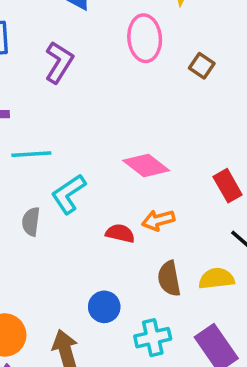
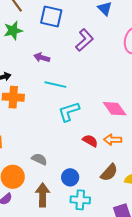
gray semicircle: (31, 222) -> (39, 159), moved, turned 91
brown semicircle: (169, 279) -> (109, 172), turned -144
cyan cross: (153, 338) -> (80, 200), moved

